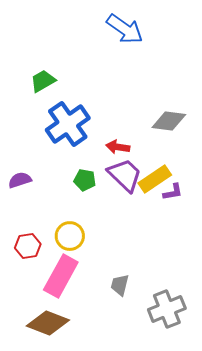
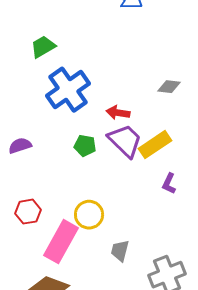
gray diamond: (169, 121) -> (169, 87), size x0.7
purple L-shape: (173, 192) -> (169, 184), moved, turned 125
yellow circle: (70, 236) -> (89, 215), moved

